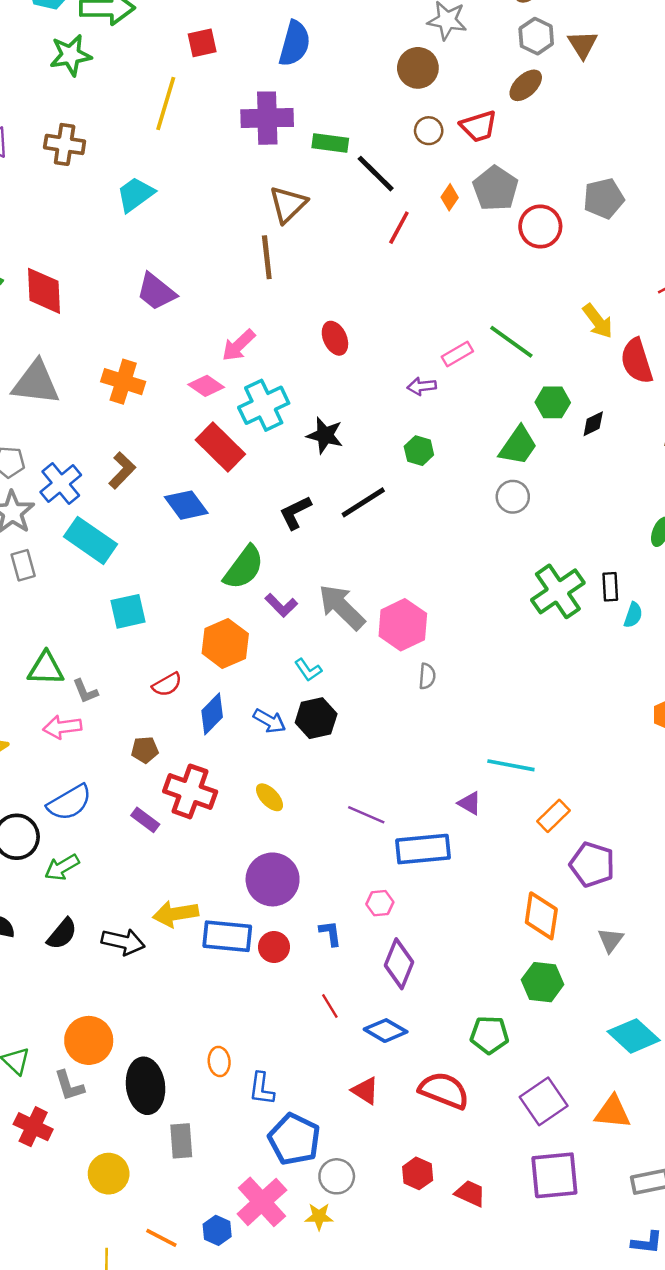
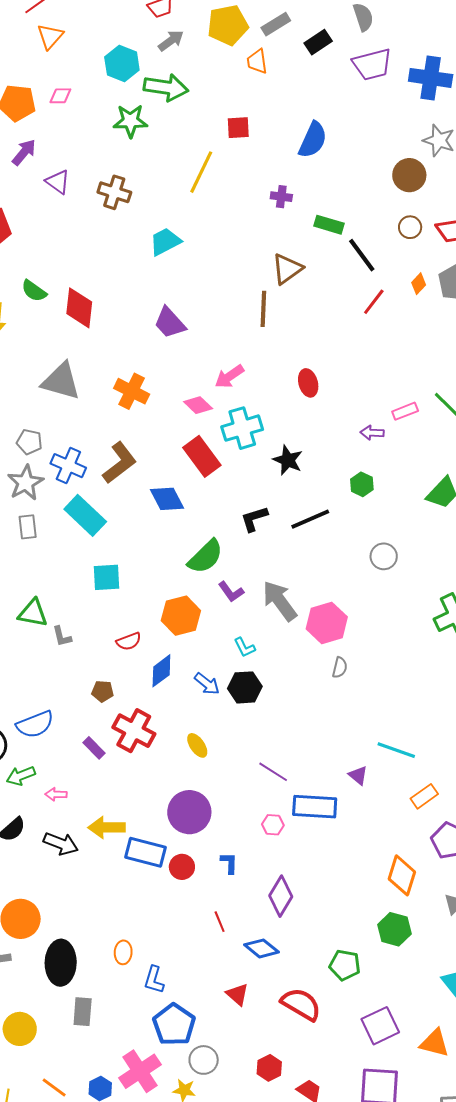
purple cross: (267, 118) -> (281, 197), size x0.5
brown L-shape: (122, 470) -> (120, 463), size x1.4
blue cross: (61, 483) -> (68, 466), turned -36
gray circle: (513, 497) -> (384, 556), moved
pink arrow: (62, 727) -> (56, 794), moved, size x0.7
pink hexagon: (380, 903) -> (273, 825), moved

